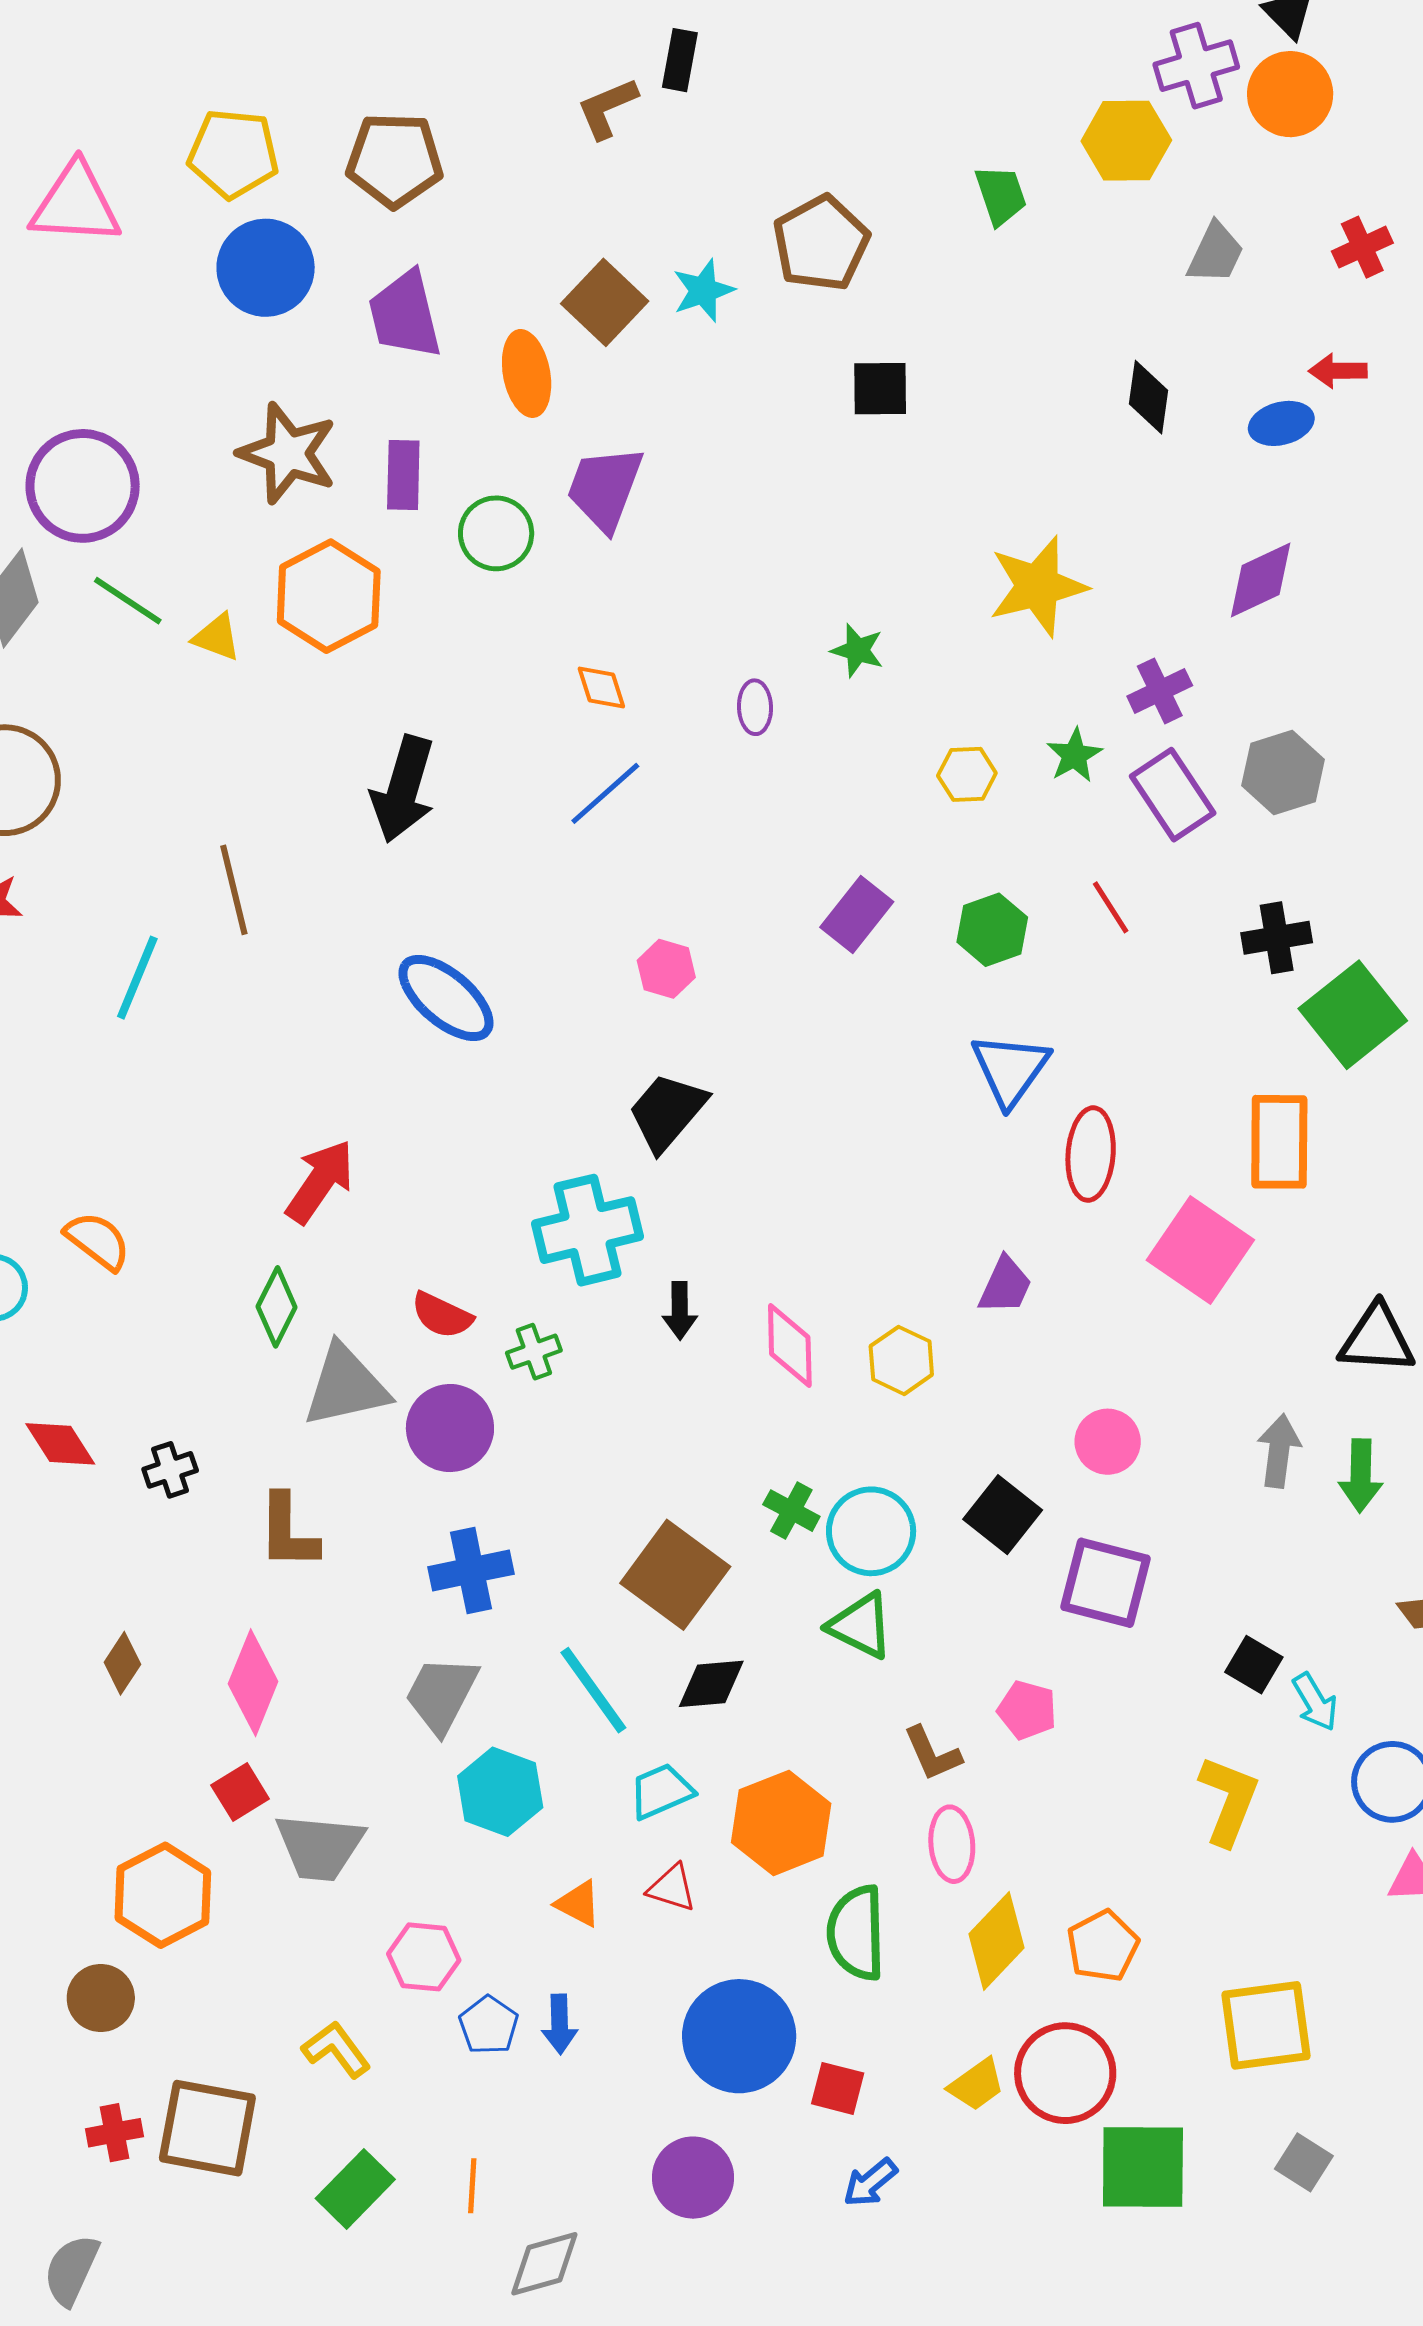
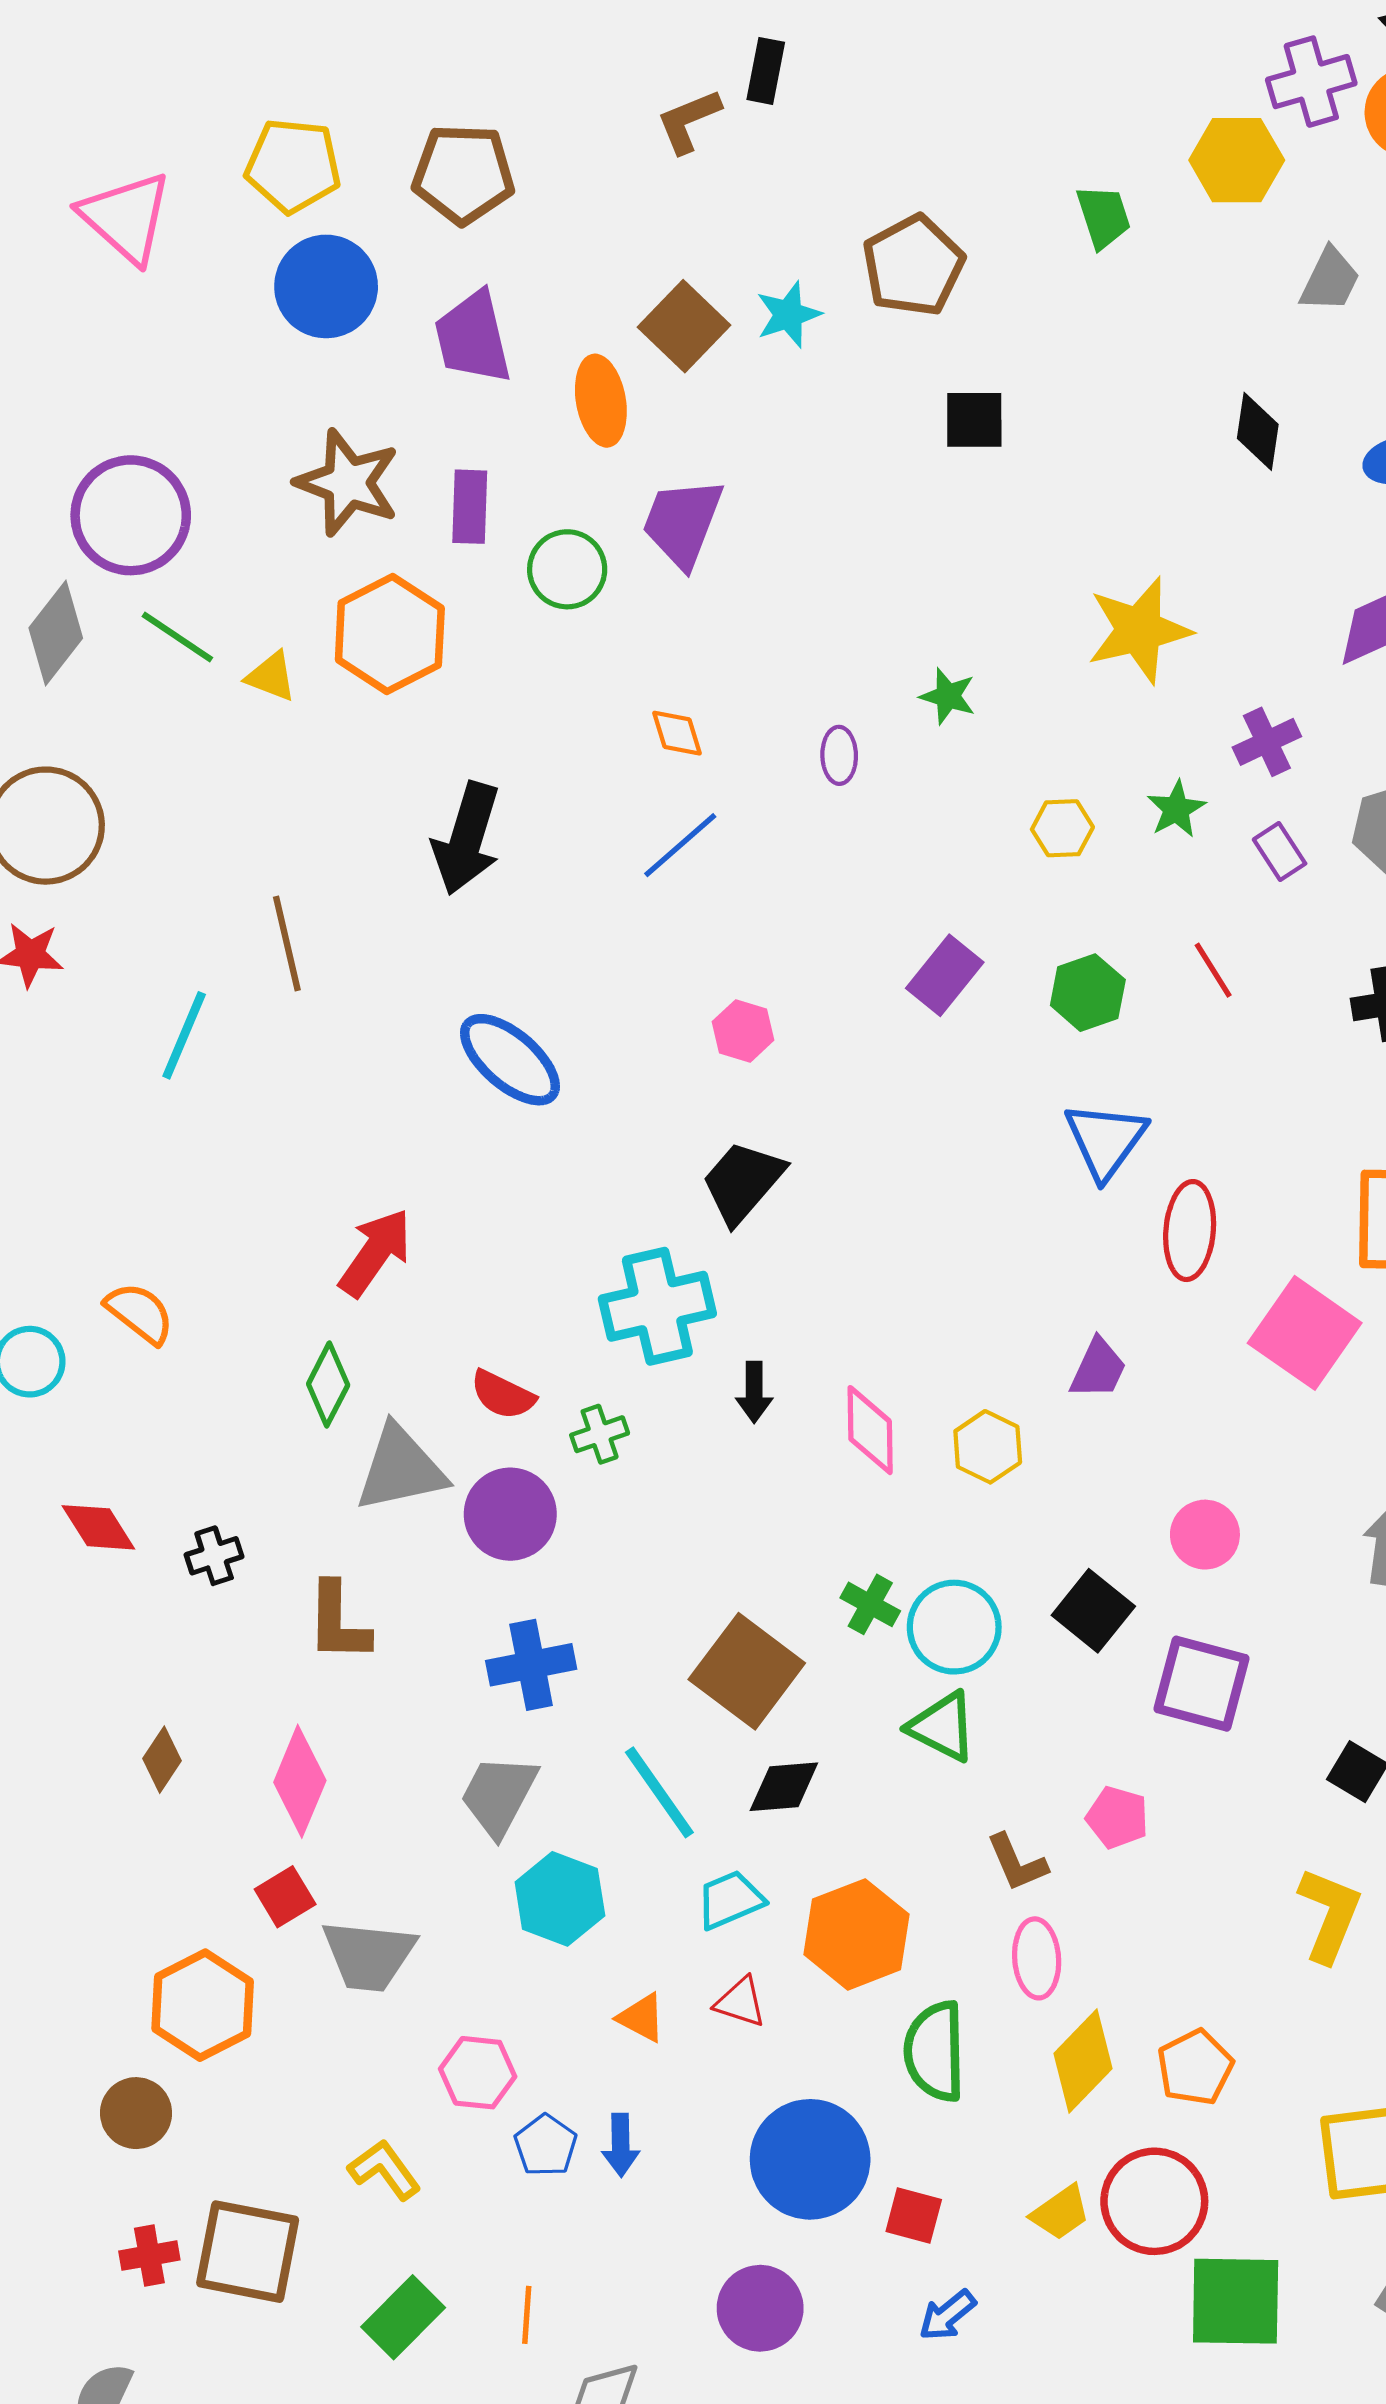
pink triangle: (76, 204) -> (126, 217), turned 38
purple rectangle: (1173, 795) -> (1280, 852), size x0.6

